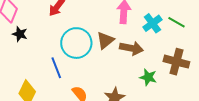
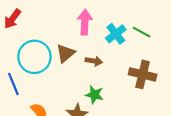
brown arrow: (131, 48) -> (94, 61), size x0.7
green star: (148, 77) -> (94, 95), moved

